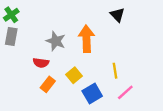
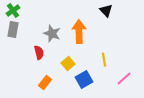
red semicircle: (41, 63) -> (39, 53), turned -112
orange rectangle: (48, 84) -> (45, 83), moved
pink line: (125, 92) -> (124, 79), moved

